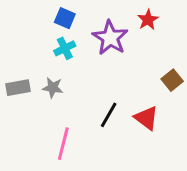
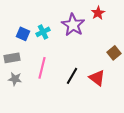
blue square: (65, 18) -> (23, 34), moved
gray star: (53, 88) -> (15, 79), moved
pink line: (63, 144) -> (42, 68), moved

